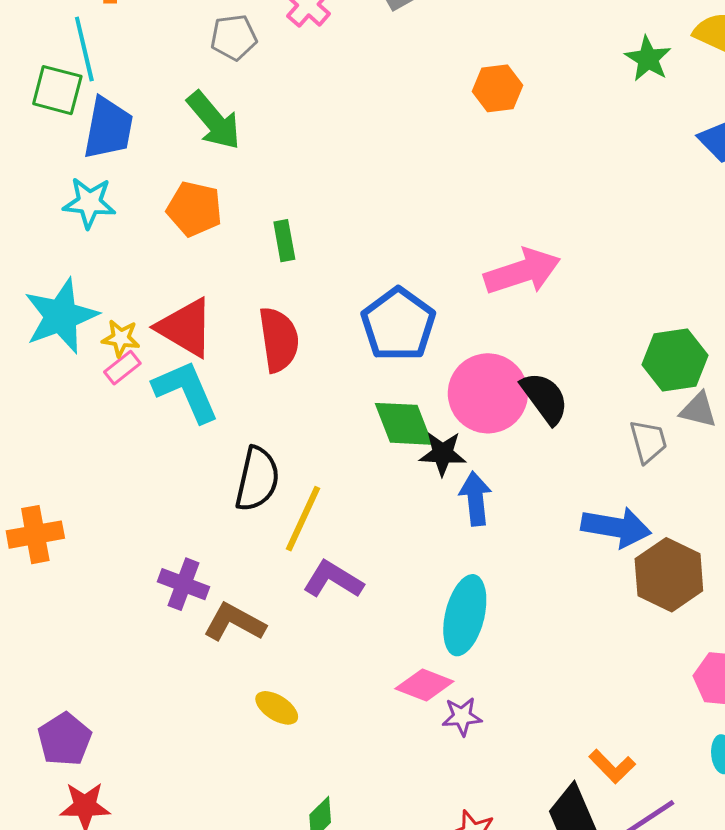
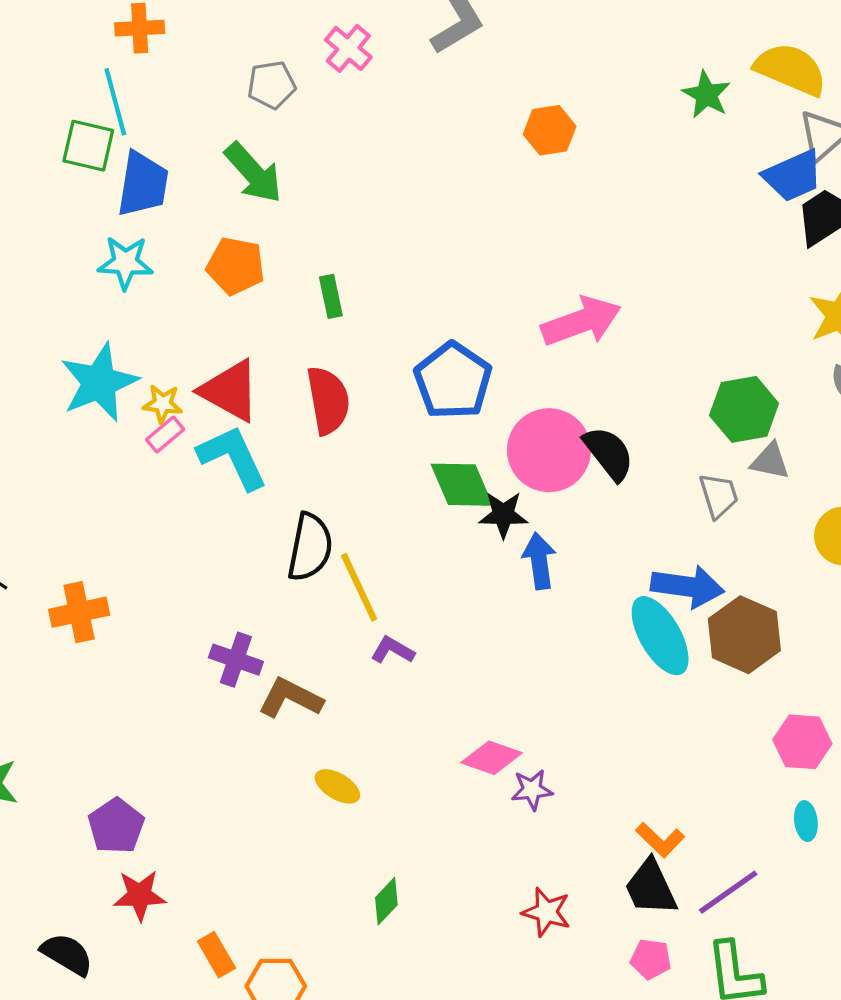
yellow line: (303, 519) -> (359, 587), turned -48
purple L-shape: (333, 580) -> (393, 650), size x0.7
cyan ellipse: (465, 615) -> (660, 636), moved, turned -42
orange L-shape: (612, 766) -> (660, 840), moved

